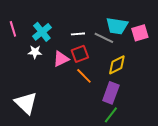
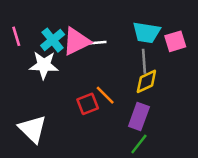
gray line: (104, 38) -> (144, 61), moved, turned 60
white star: (35, 52) -> (44, 65), size x1.6
red square: (80, 54) -> (88, 104), moved
pink triangle: (61, 59) -> (76, 41), moved, size x1.4

